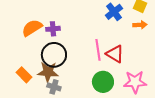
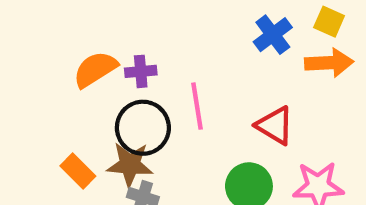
orange arrow: (140, 25) -> (329, 63), size x1.5
pink line: (98, 50) -> (197, 106), moved

